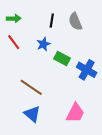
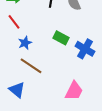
blue star: (44, 44) -> (25, 43), moved
blue triangle: (32, 114) -> (17, 90), moved

